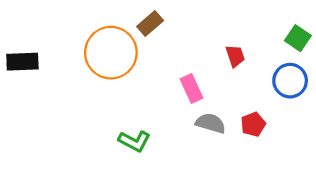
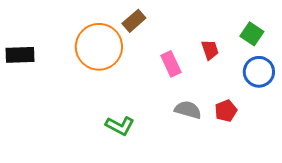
green square: (298, 38) -> (252, 34), moved
pink rectangle: (192, 88) -> (171, 64), moved

